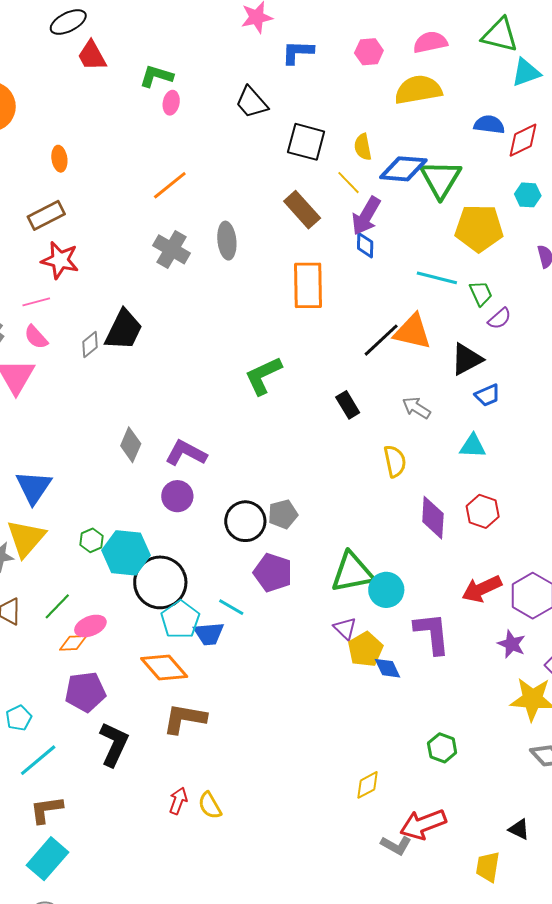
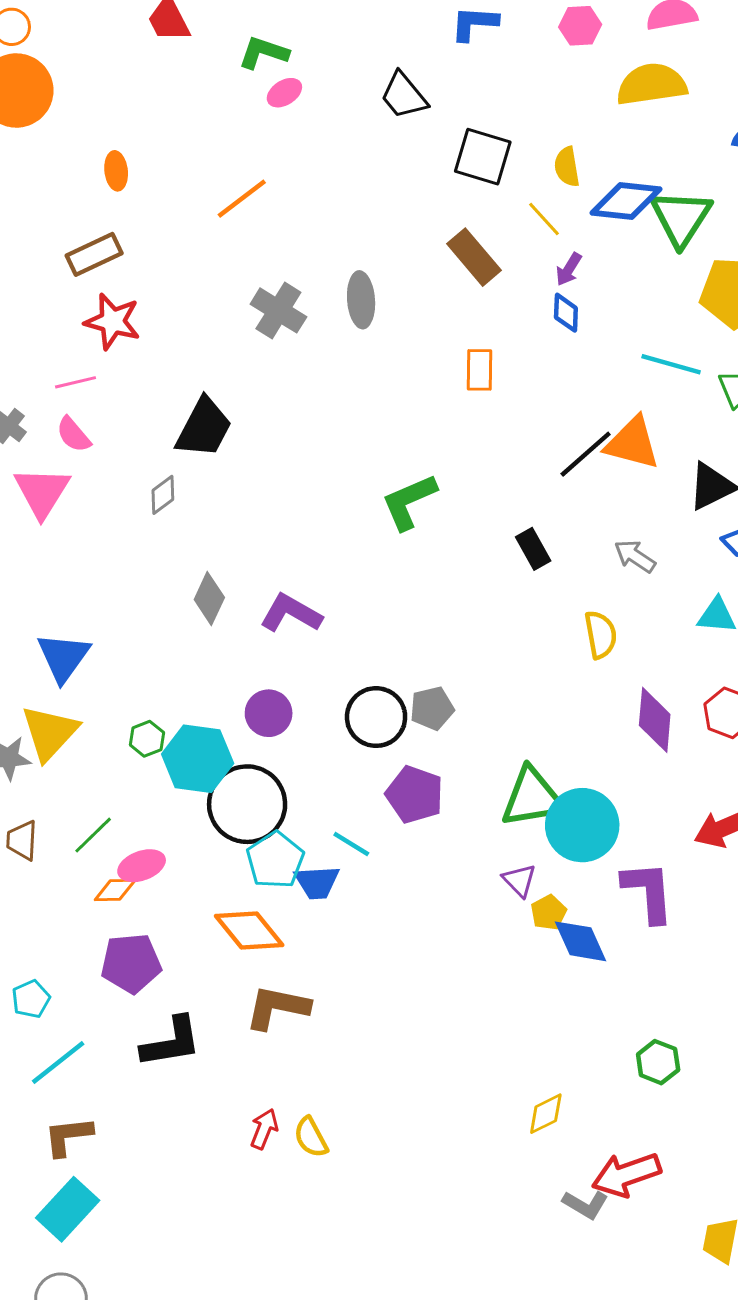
pink ellipse: (171, 103) -> (284, 93), turned 45
orange line: (170, 185) -> (242, 199), moved
purple arrow: (366, 216) -> (569, 269), size x0.6
orange rectangle: (308, 285) -> (479, 370), size x0.6
gray diamond: (90, 344) -> (163, 495), moved
purple circle: (177, 496) -> (269, 713), moved
cyan circle: (386, 590) -> (582, 825), size x1.4
yellow pentagon: (365, 649) -> (549, 912), size x0.7
blue diamond: (387, 668) -> (580, 941), size x1.4
black L-shape: (114, 744) -> (171, 1042), turned 54

